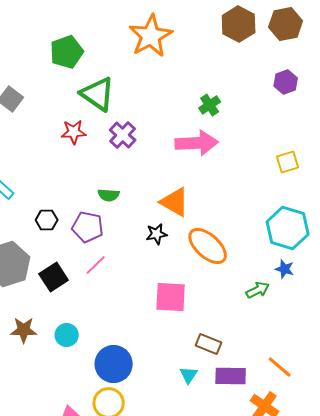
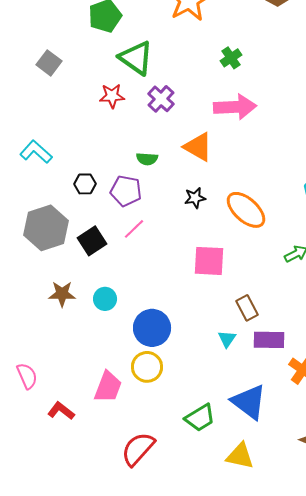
green cross: (210, 105) -> (231, 58), moved
orange triangle: (175, 202) -> (198, 147), moved
brown rectangle: (209, 344) -> (247, 308), turned 40

